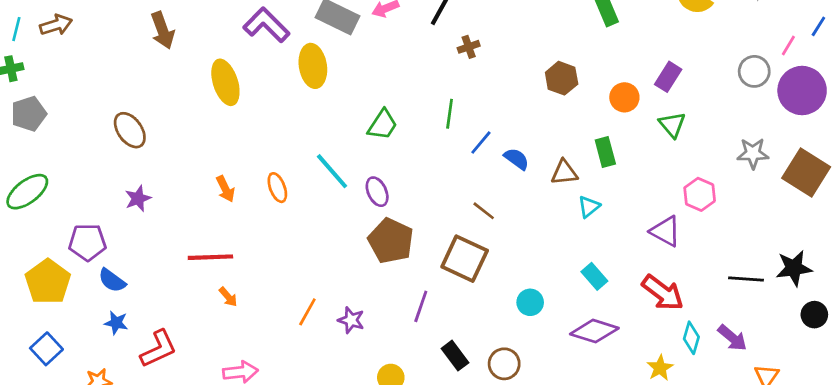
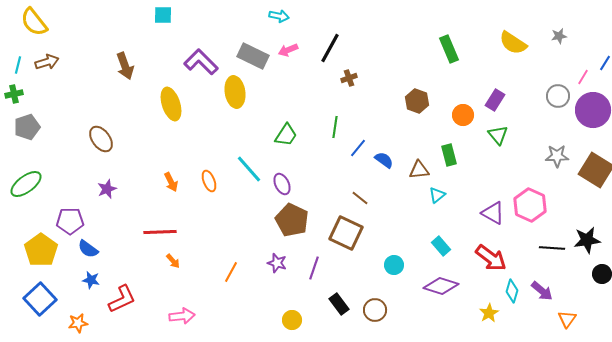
pink hexagon: (700, 194) -> (530, 205), moved, size x1.4
purple star: (351, 320) -> (277, 263), moved
blue square: (46, 349) -> (40, 299), size x1.4

